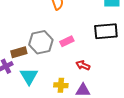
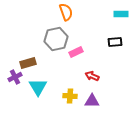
black rectangle: (106, 31) -> (115, 42), size x0.6
gray hexagon: (41, 42) -> (56, 39), moved

